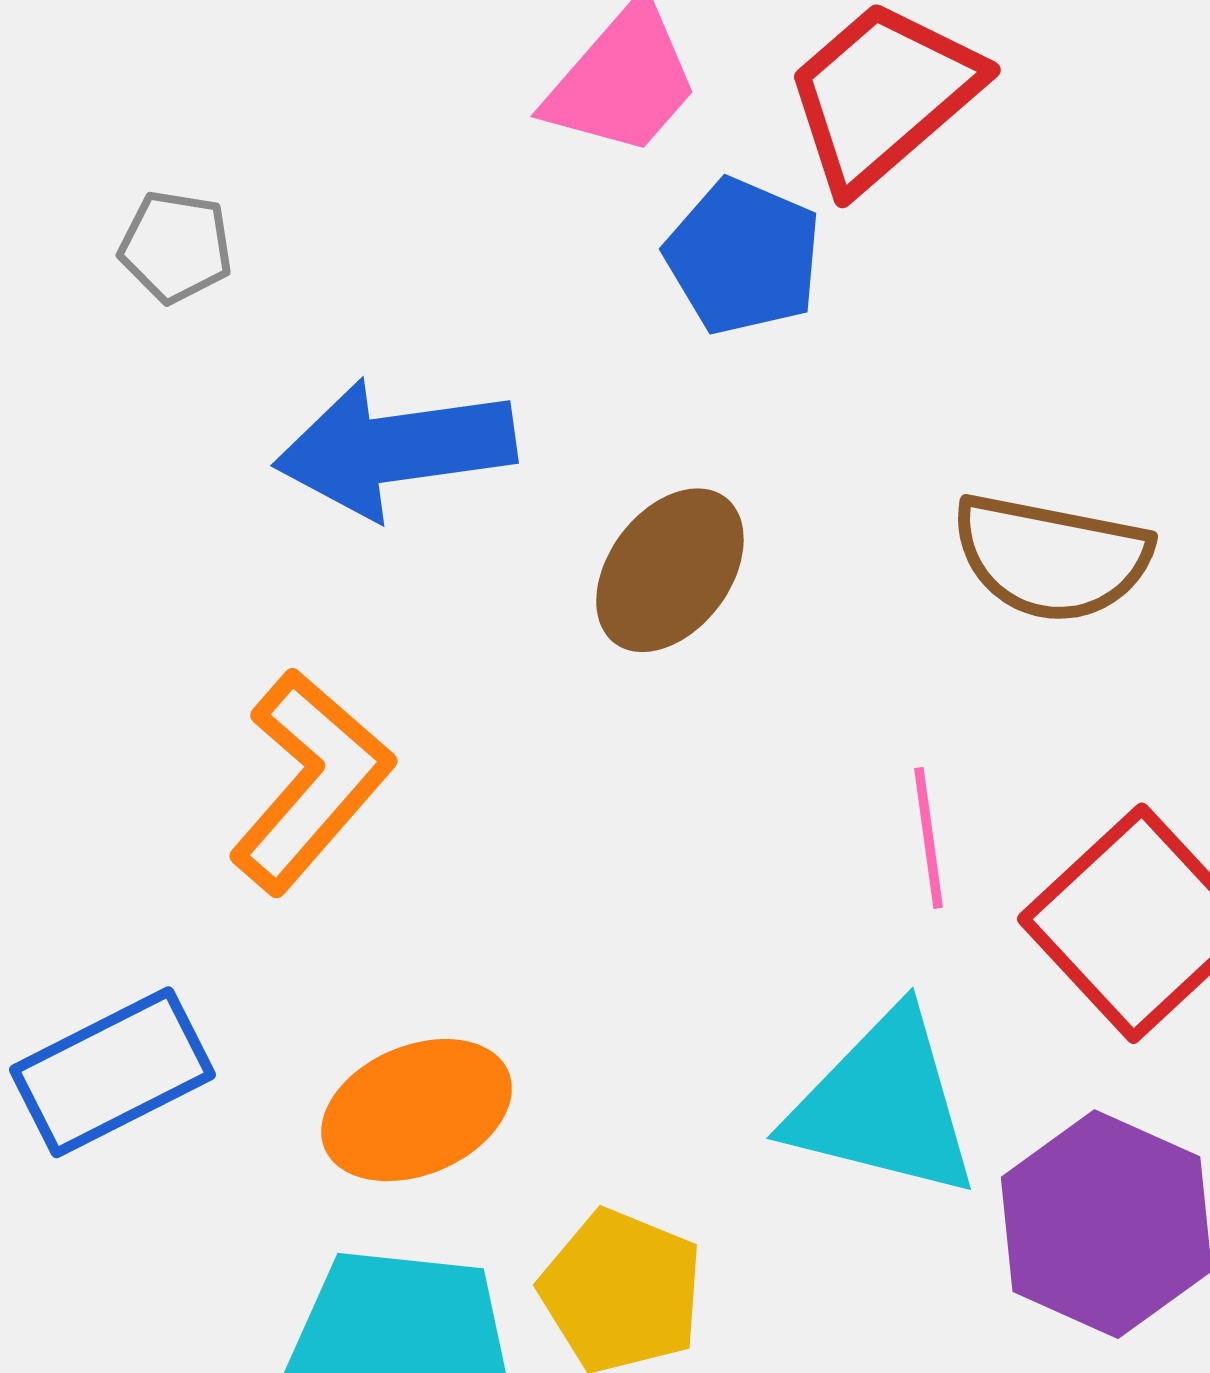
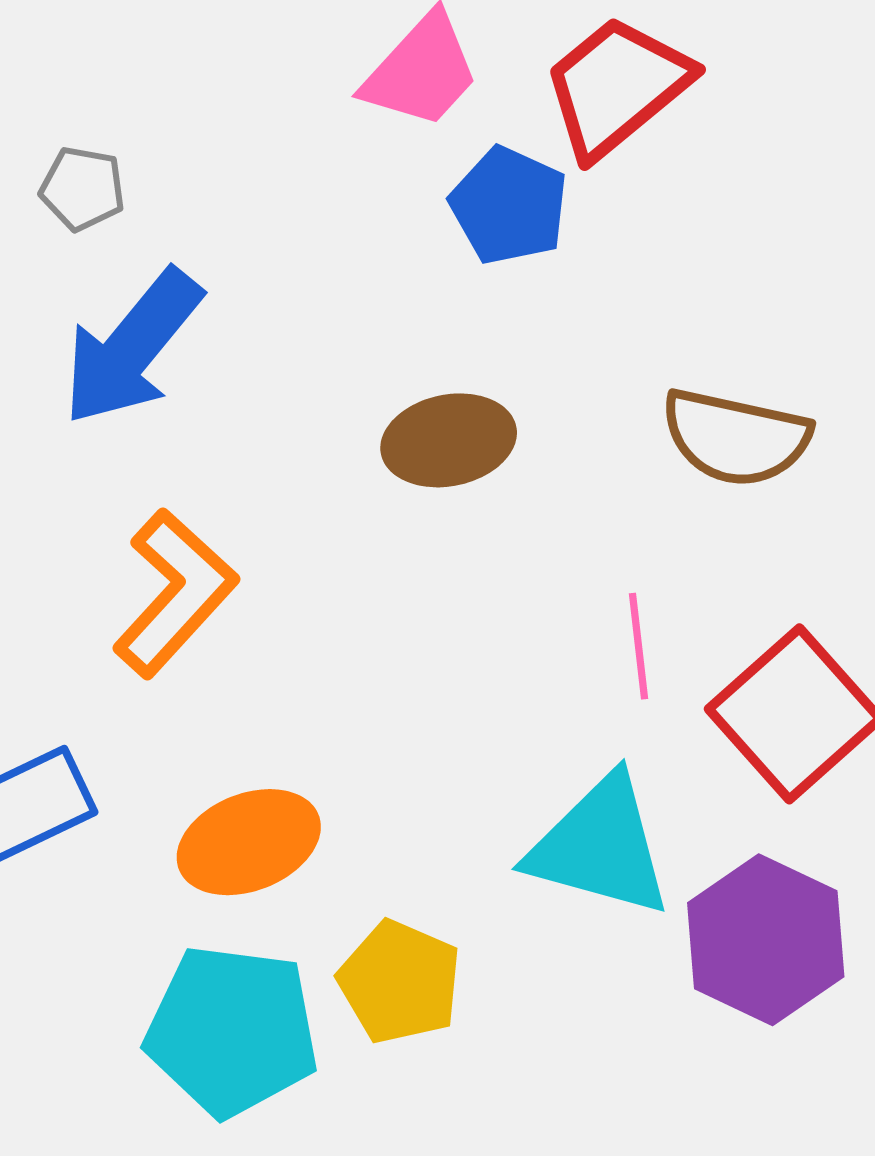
blue arrow: (395, 448) -> (132, 347), moved, turned -44
brown ellipse: (670, 570) -> (449, 440), turned 40

